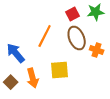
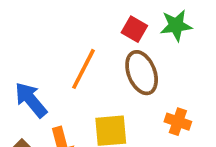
red square: (73, 14) -> (134, 29), turned -32
orange cross: (97, 50) -> (178, 122), moved

